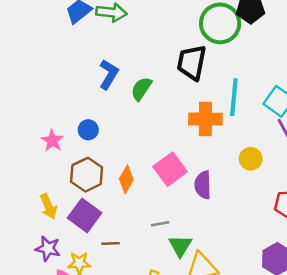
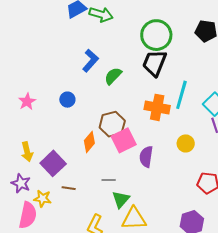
green circle: (220, 23) -> (156, 35), moved
pink star: (52, 141) -> (27, 102), moved
brown hexagon: (87, 175) -> (112, 124), moved

